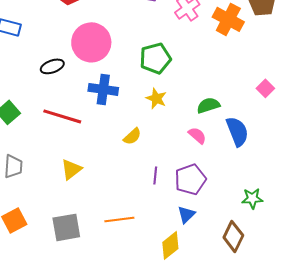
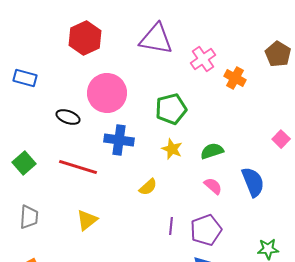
orange cross: (228, 19) -> (235, 78), moved, size x0.7
black ellipse: (52, 66) -> (68, 117), turned 40
green semicircle: (208, 105) -> (212, 151), moved

